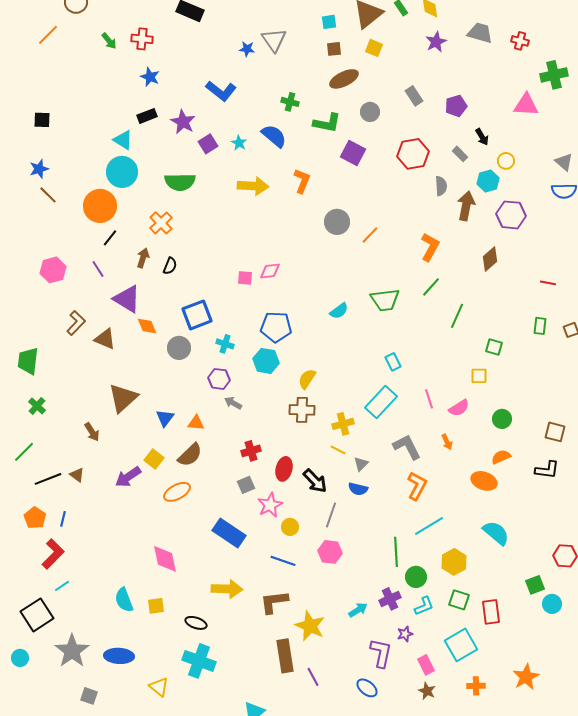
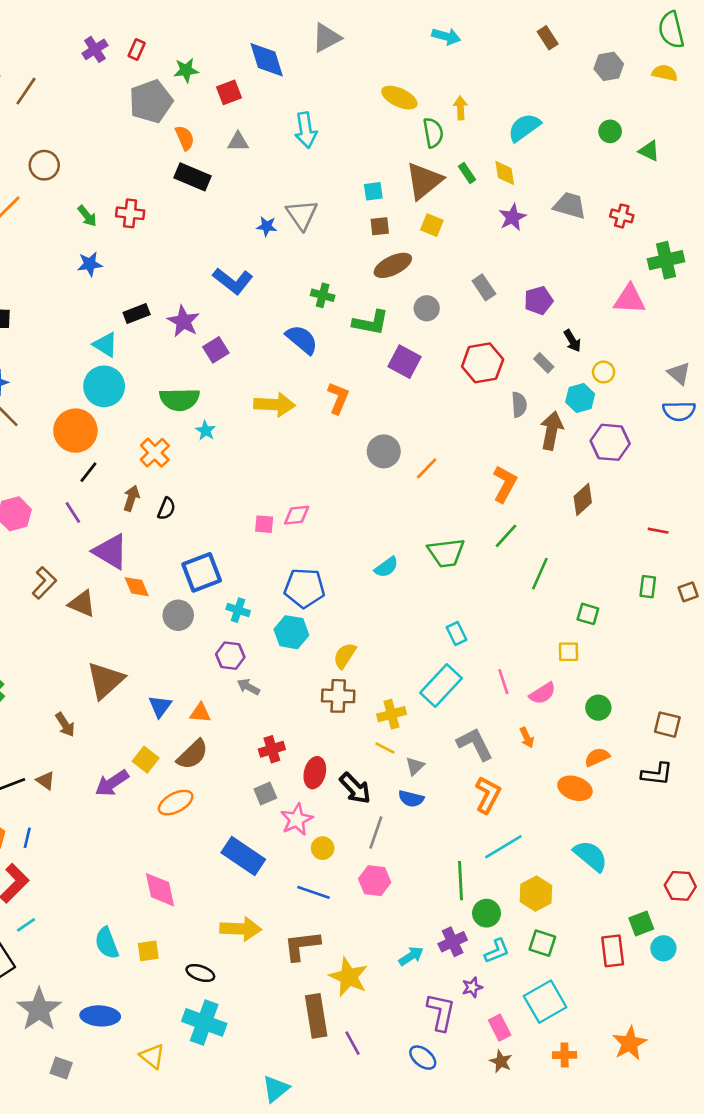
blue star: (150, 77) -> (90, 264), moved, turned -30
cyan star: (239, 143) -> (206, 431), moved
red rectangle: (491, 612) -> (613, 951), moved

